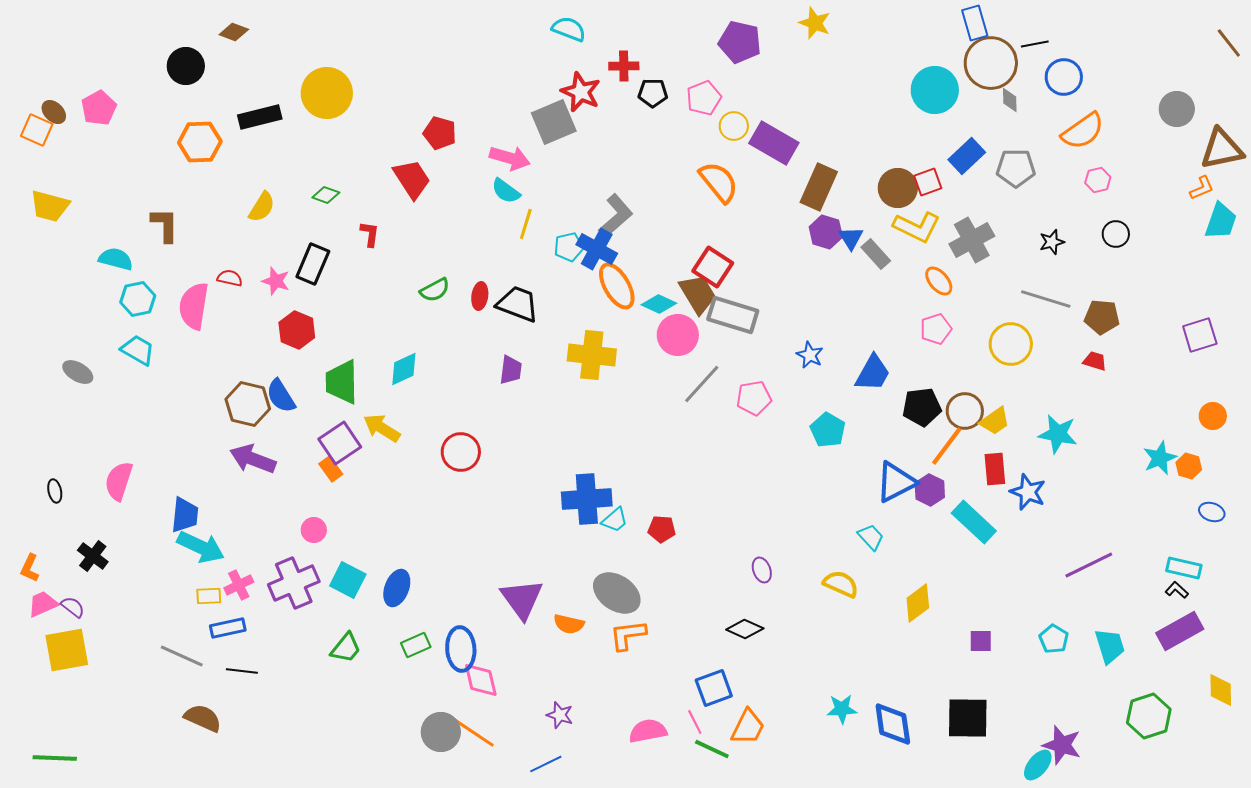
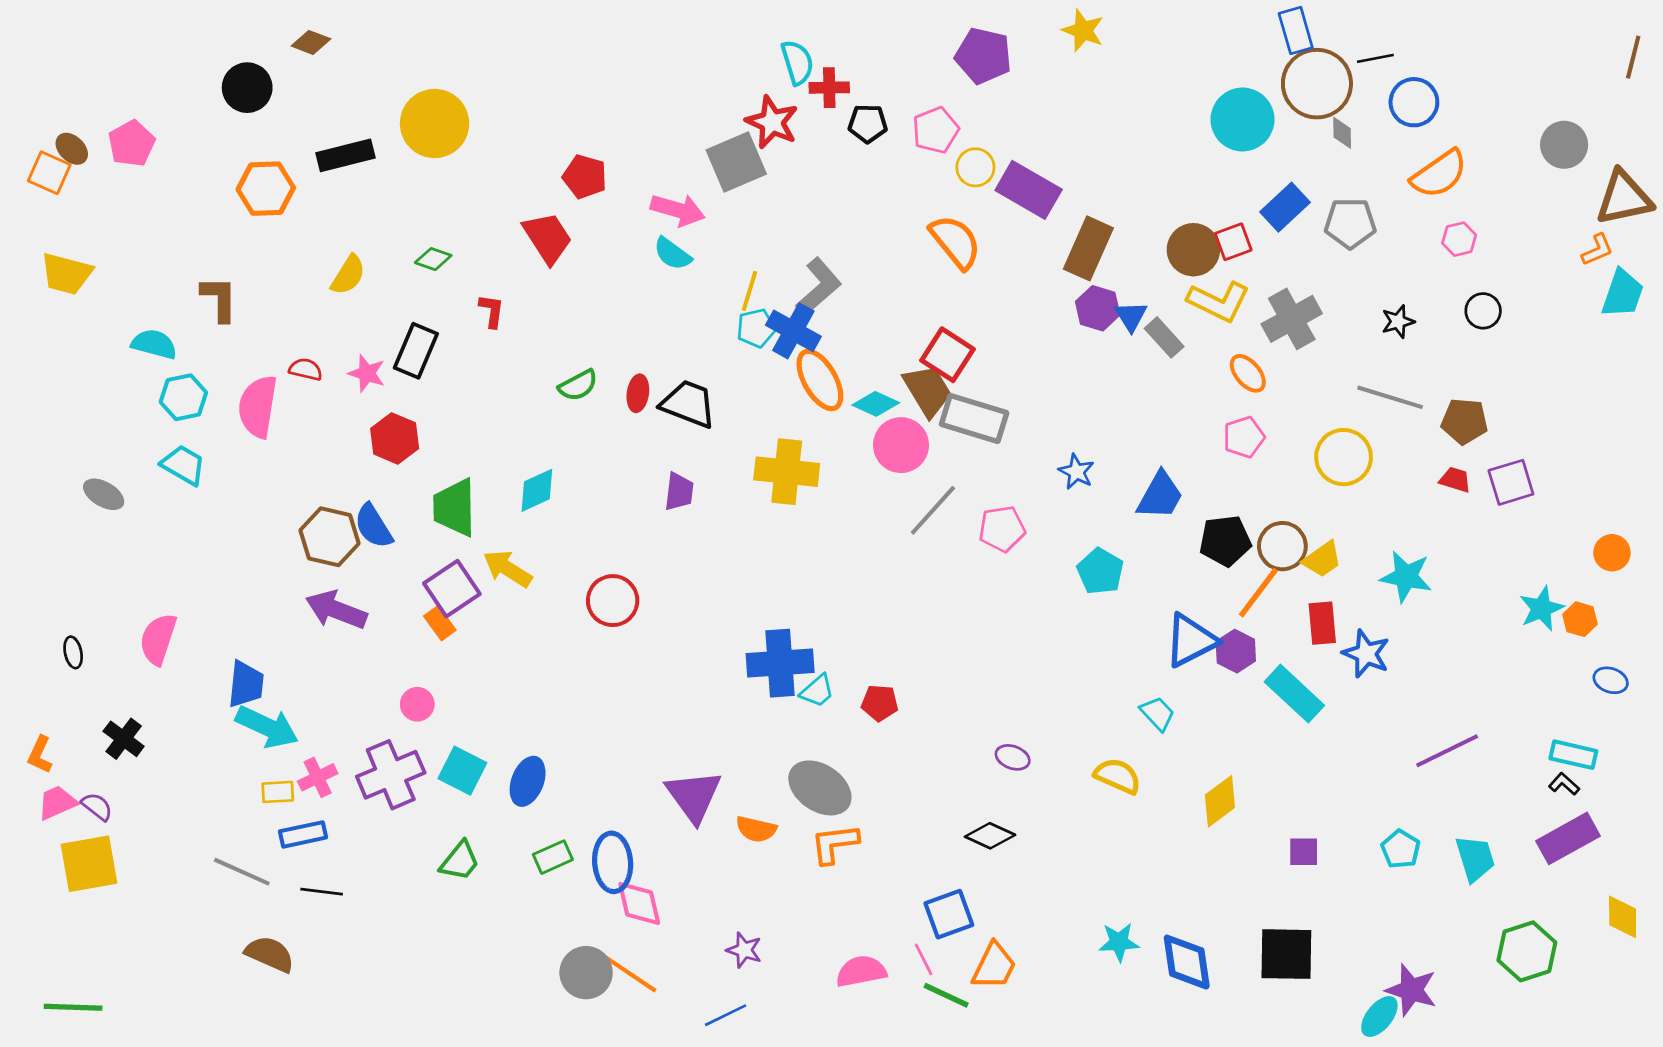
cyan semicircle: (569, 29) -> (797, 62), moved, turned 52
brown line: (1229, 43) -> (1633, 57), turned 52
yellow line: (526, 224) -> (749, 291), moved
purple square: (1200, 335) -> (1511, 482), moved
purple ellipse: (762, 570) -> (1013, 757), turned -50

